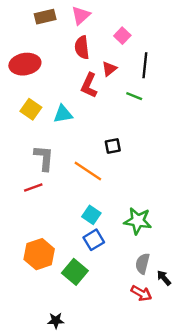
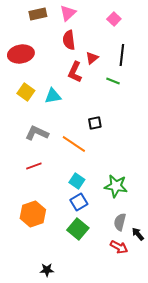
pink square: (122, 36) -> (114, 19), moved
gray L-shape: (44, 158) -> (37, 133), turned -70
red line: (33, 188) -> (34, 166), moved
green square: (75, 272) -> (78, 229), moved

